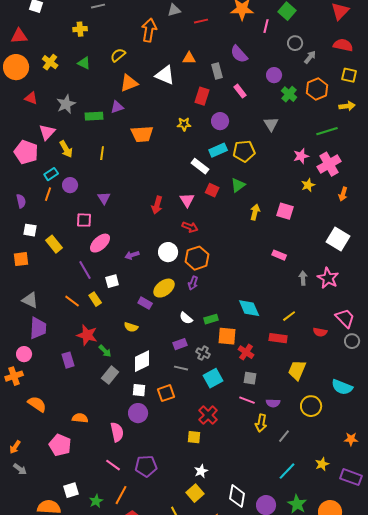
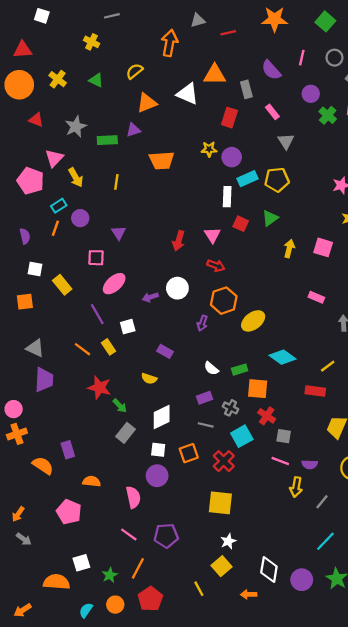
pink line: (266, 26) -> (302, 58), moved
yellow cross: (80, 29) -> (92, 42), turned 32
orange triangle: (189, 58) -> (215, 75), size x1.5
purple circle: (220, 121) -> (232, 157), moved
gray triangle: (271, 124) -> (286, 141), moved
white rectangle: (200, 166) -> (227, 197), turned 54
white circle: (168, 252) -> (177, 288), moved
purple arrow: (193, 283) -> (202, 323), moved
yellow ellipse: (164, 288) -> (253, 321), moved
cyan diamond: (249, 308) -> (283, 357), turned -30
red cross: (246, 352) -> (267, 416), moved
pink circle: (24, 354) -> (14, 409), moved
purple rectangle: (68, 360) -> (68, 450), moved
red cross: (208, 415) -> (224, 461), moved
yellow square: (194, 437) -> (220, 503), size x1.6

